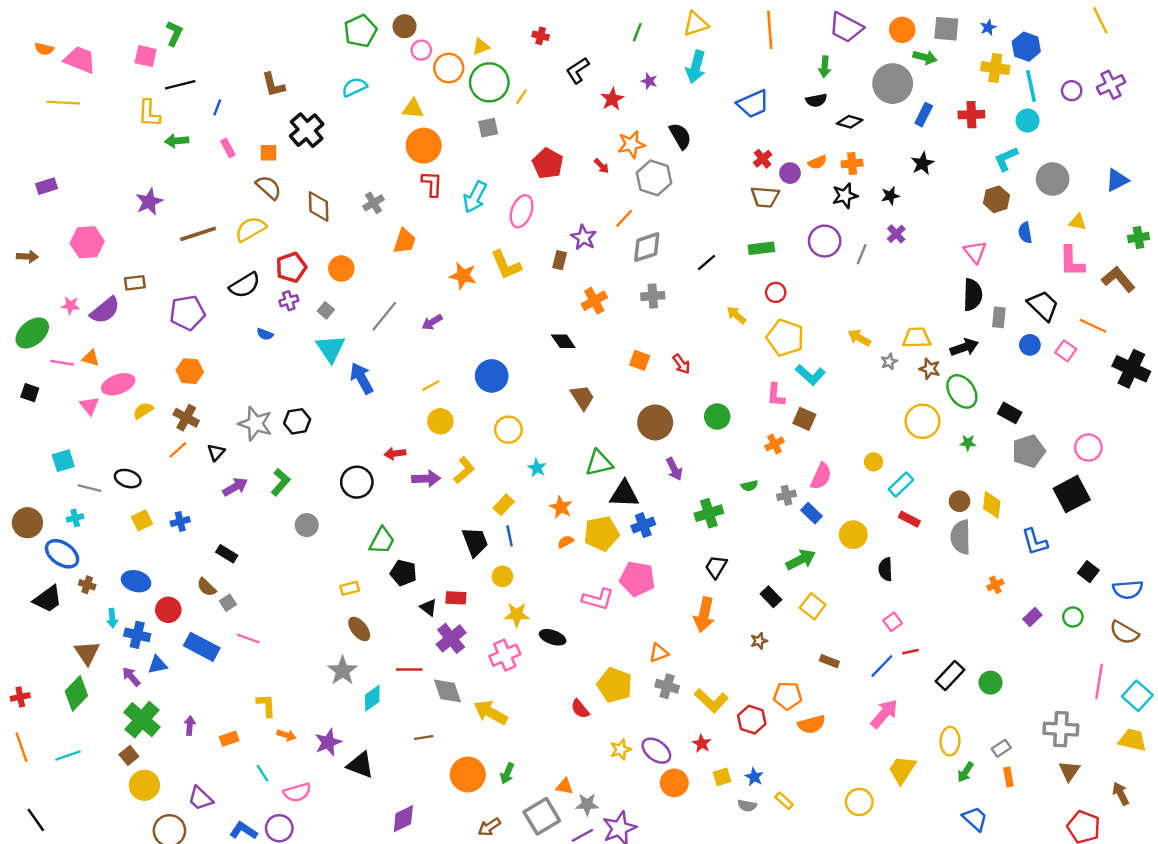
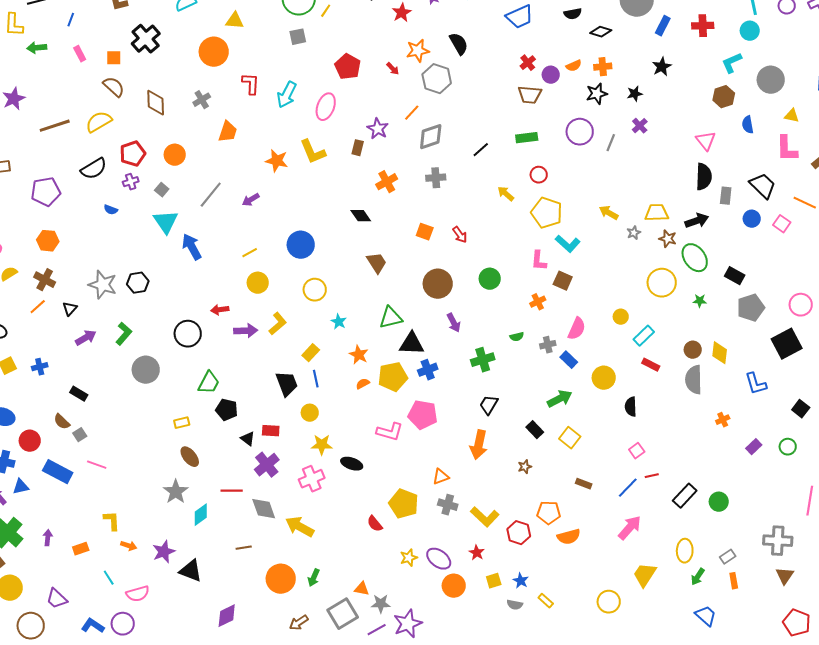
orange circle: (424, 146) -> (214, 52), moved
gray circle: (307, 525) -> (146, 370), size x1.4

